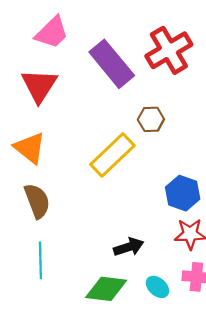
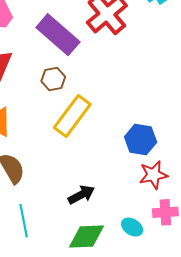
brown hexagon: (151, 119) -> (53, 79), moved
black arrow: (129, 247) -> (81, 195), moved

